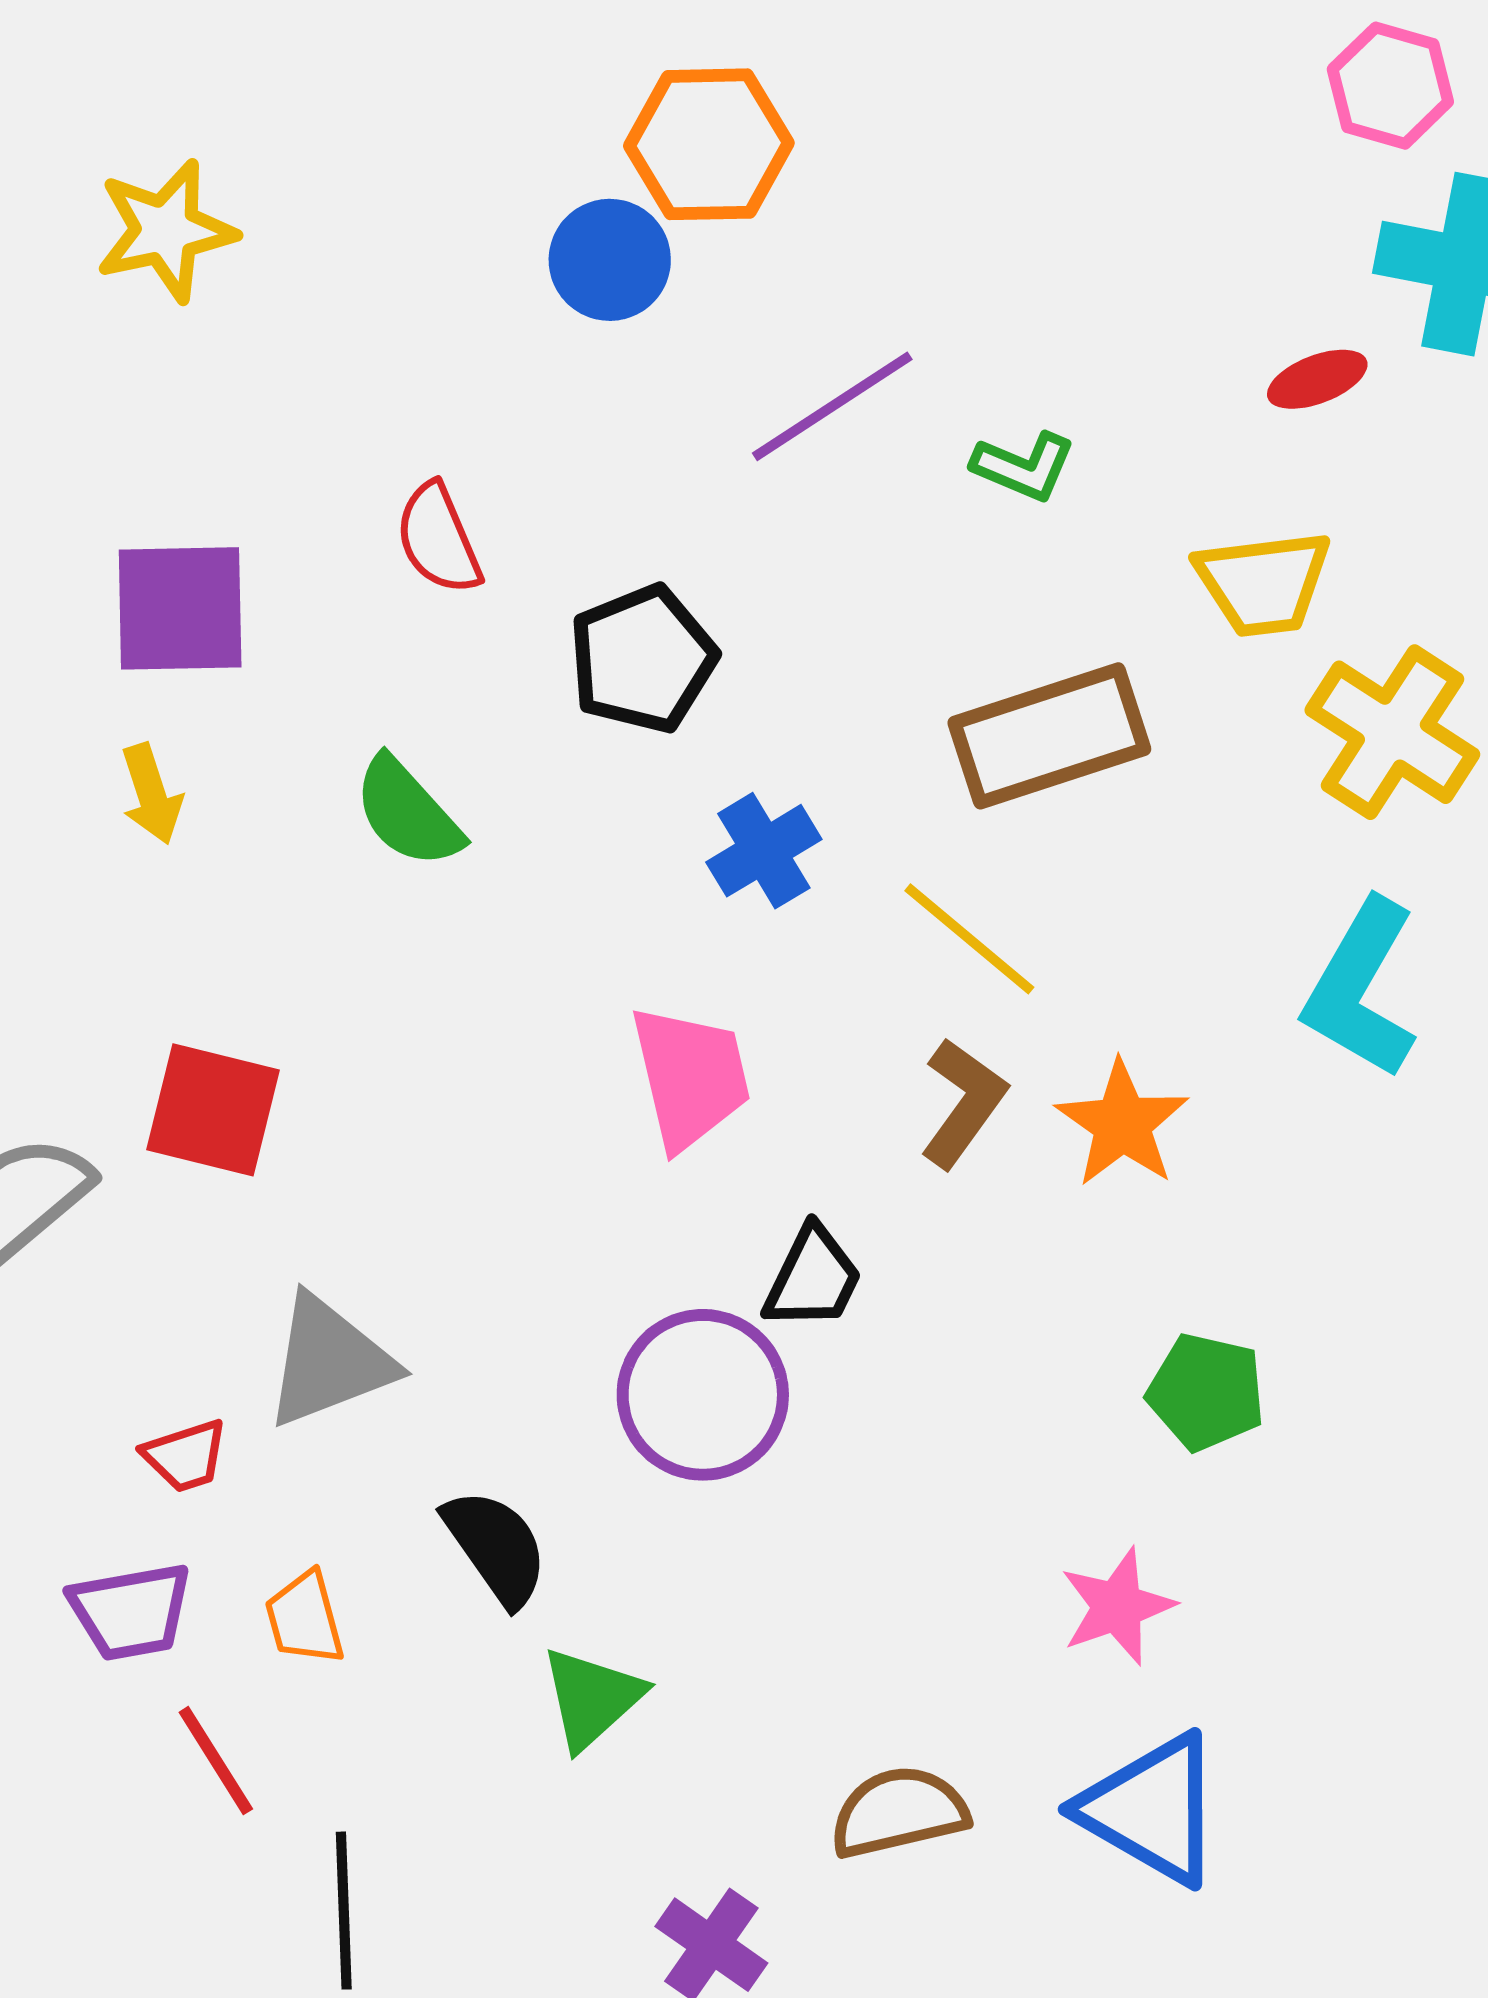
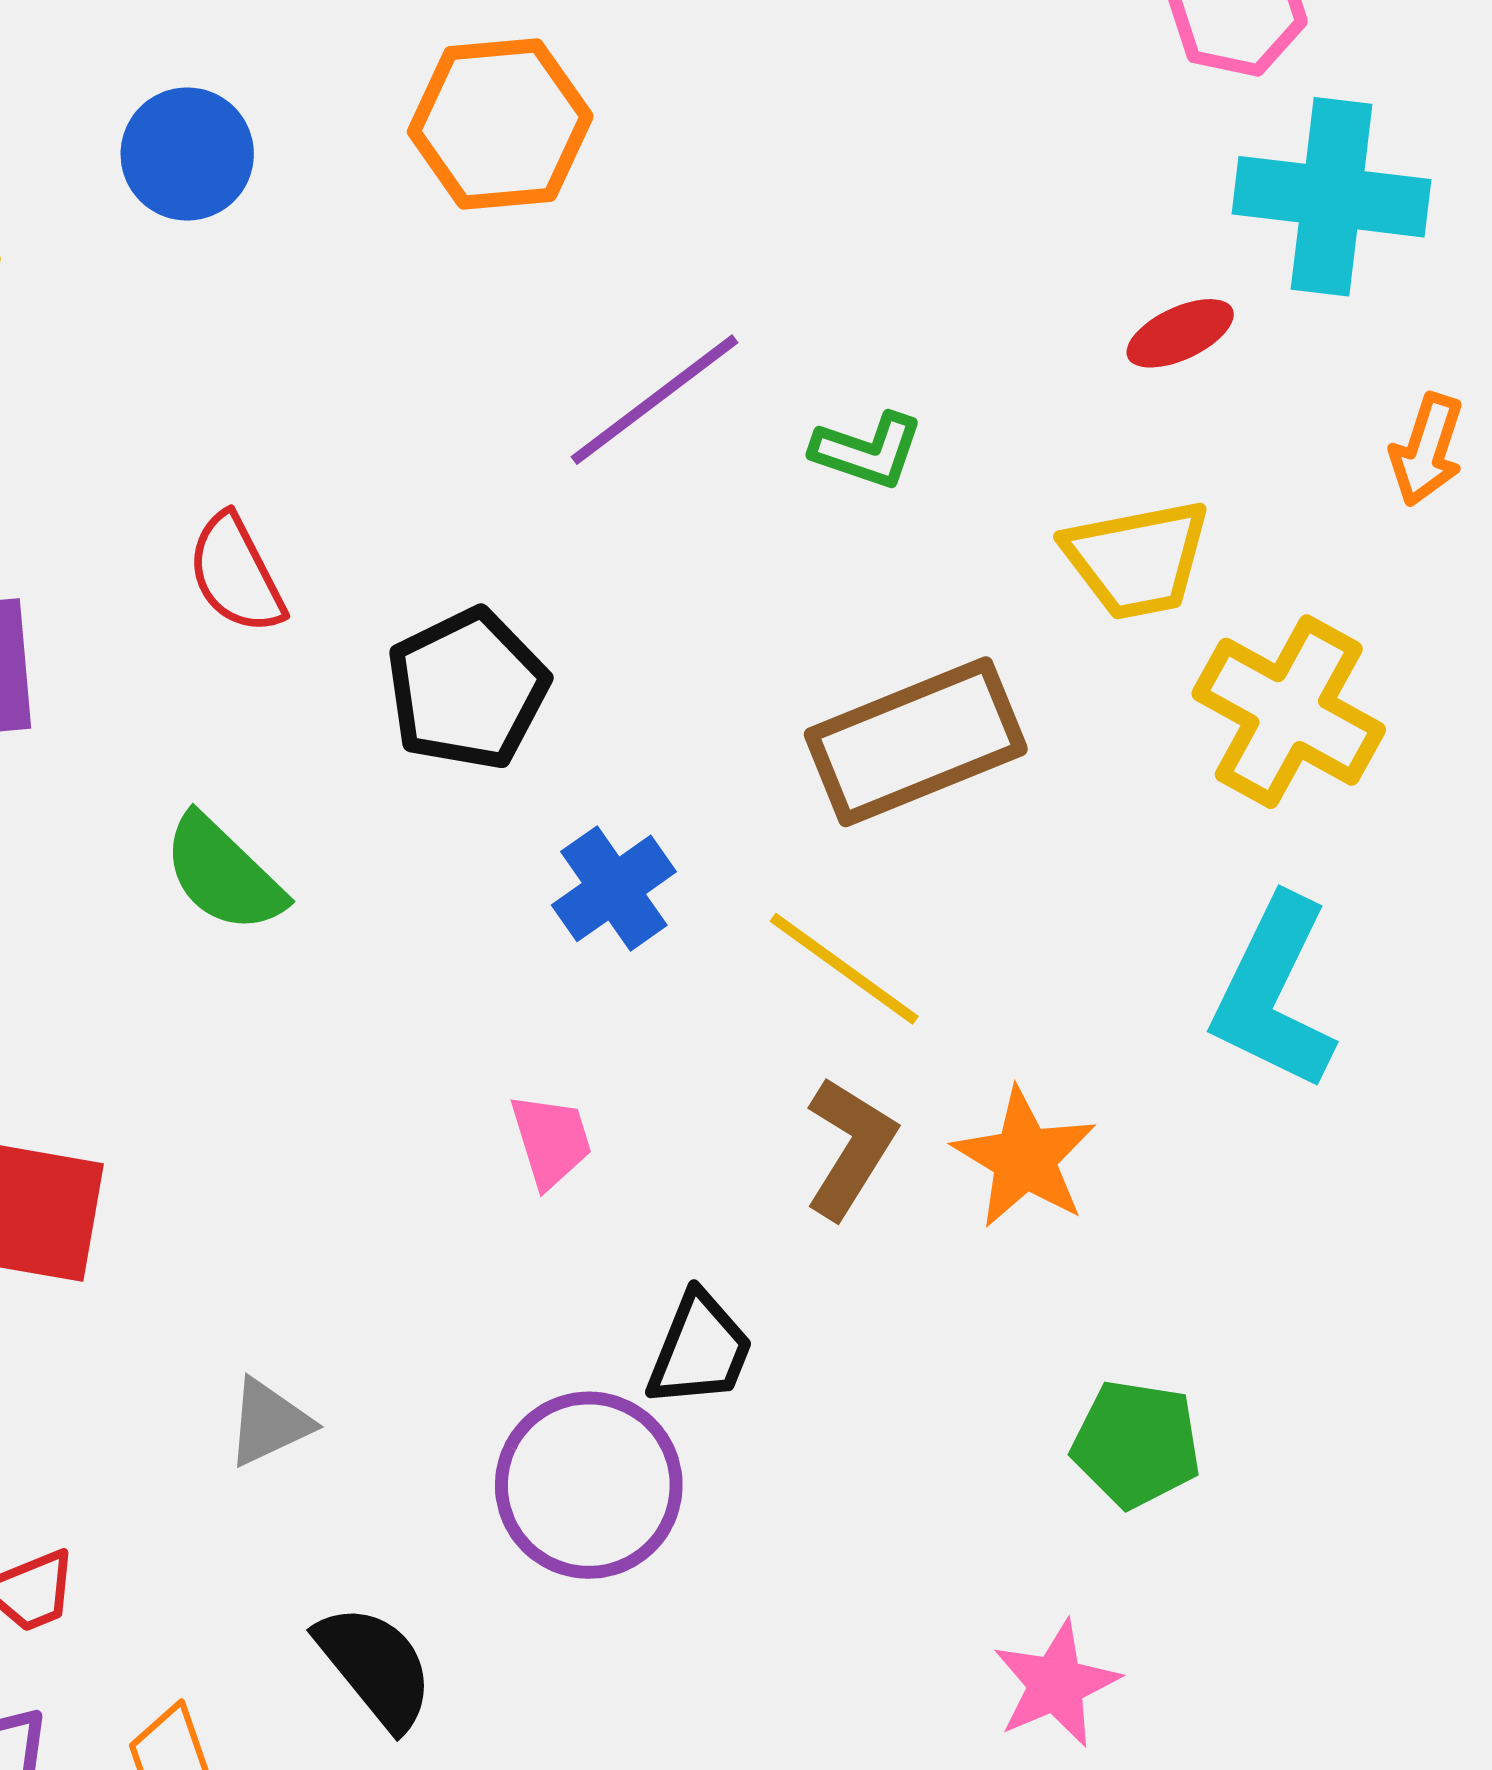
blue circle: (610, 260) -> (187, 154), moved
pink trapezoid: (690, 1077) -> (551, 1141), size x0.6
gray triangle: (329, 1361) -> (269, 1422), moved, size x0.6

